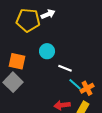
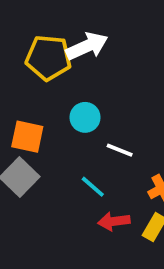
white arrow: (48, 14) -> (87, 46), size x1.5
cyan line: (75, 84) -> (93, 187), moved

